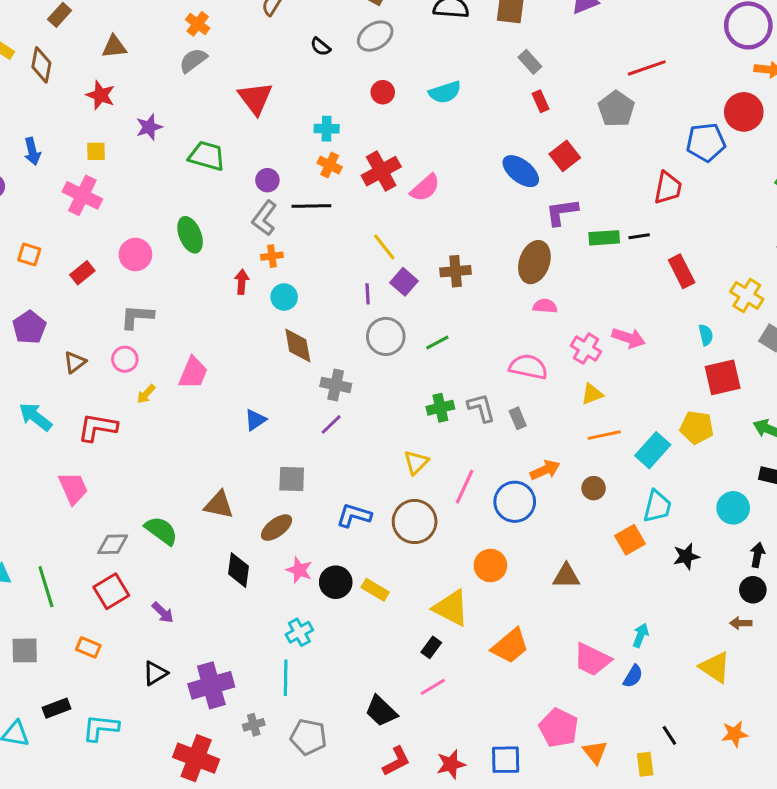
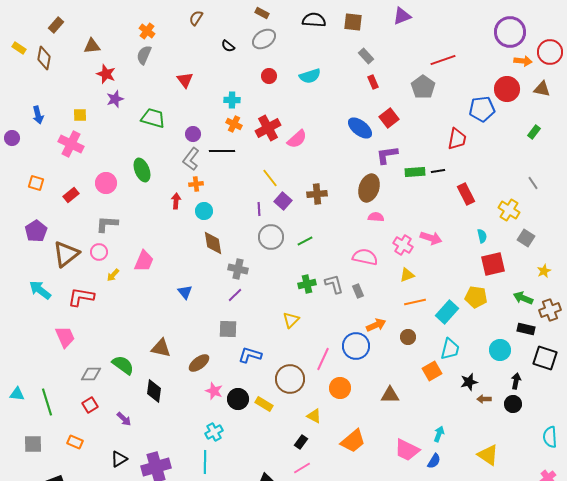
gray semicircle: (193, 60) -> (144, 55), turned -30
red star: (101, 95) -> (106, 74), moved
red triangle: (255, 98) -> (185, 80), size x0.7
brown triangle: (75, 362) -> (66, 254), size x1.8
blue triangle: (255, 420) -> (185, 292), turned -35
gray square: (292, 479) -> (228, 329), moved
pink line: (465, 487) -> (323, 359), moved
brown circle: (415, 522) -> (290, 379), moved
black diamond: (239, 570) -> (154, 391), moved
red square: (111, 591) -> (90, 405), size x0.7
yellow triangle: (451, 608) -> (314, 416), size x0.6
brown arrow: (741, 623) -> (484, 399), moved

